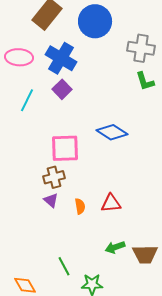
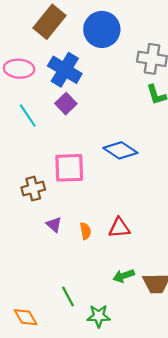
cyan line: (27, 100) -> (28, 116), turned -60
brown cross: (54, 177) -> (33, 189), moved

